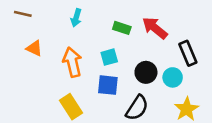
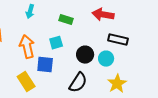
red arrow: (155, 28) -> (103, 15), moved, turned -30
black rectangle: (188, 53) -> (118, 40), turned -54
blue square: (108, 85) -> (45, 65), moved

